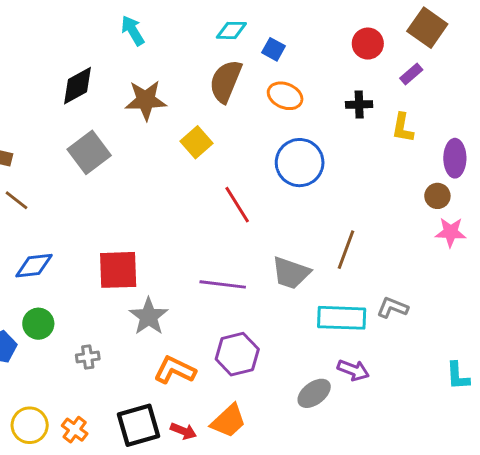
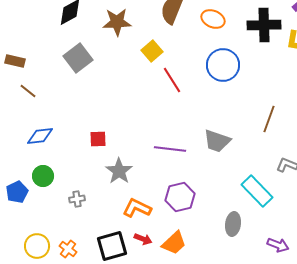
black cross: (359, 104) -> (264, 25), size x1.8
red line: (237, 205) -> (172, 80), moved
brown line: (346, 250) -> (269, 119), moved
red square: (118, 270) -> (98, 139), size x0.6
cyan rectangle: (342, 318) -> (257, 191), moved, turned 44
purple arrow: (353, 370) -> (278, 245), moved
gray ellipse: (314, 393) -> (233, 224), turned -45
red arrow: (183, 431) -> (143, 239), moved

